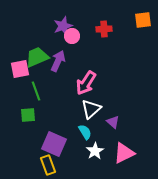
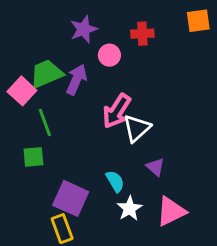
pink circle: (72, 36) -> (109, 55), moved
pink square: (20, 69) -> (22, 91), turned -36
white triangle: (91, 109) -> (137, 128), moved

